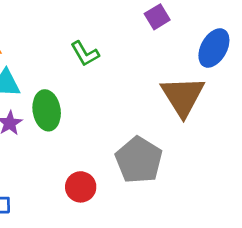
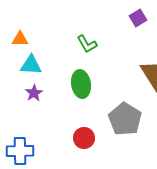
green ellipse: (47, 110) -> (81, 84), moved

